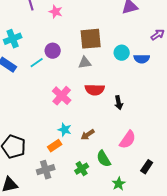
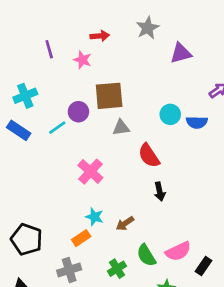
brown square: (91, 39) -> (109, 96), moved
red semicircle: (95, 90) -> (149, 156), moved, turned 54
black arrow: (119, 103) -> (160, 192), moved
pink semicircle: (128, 140) -> (178, 251), moved, turned 30

